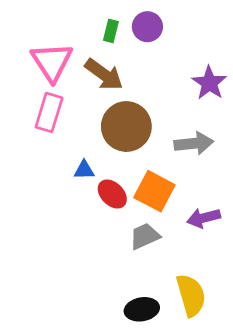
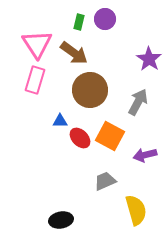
gray arrow: (194, 143) -> (138, 102), turned -56
gray trapezoid: (145, 236) -> (105, 181), moved
black ellipse: (142, 309) -> (61, 220), moved

